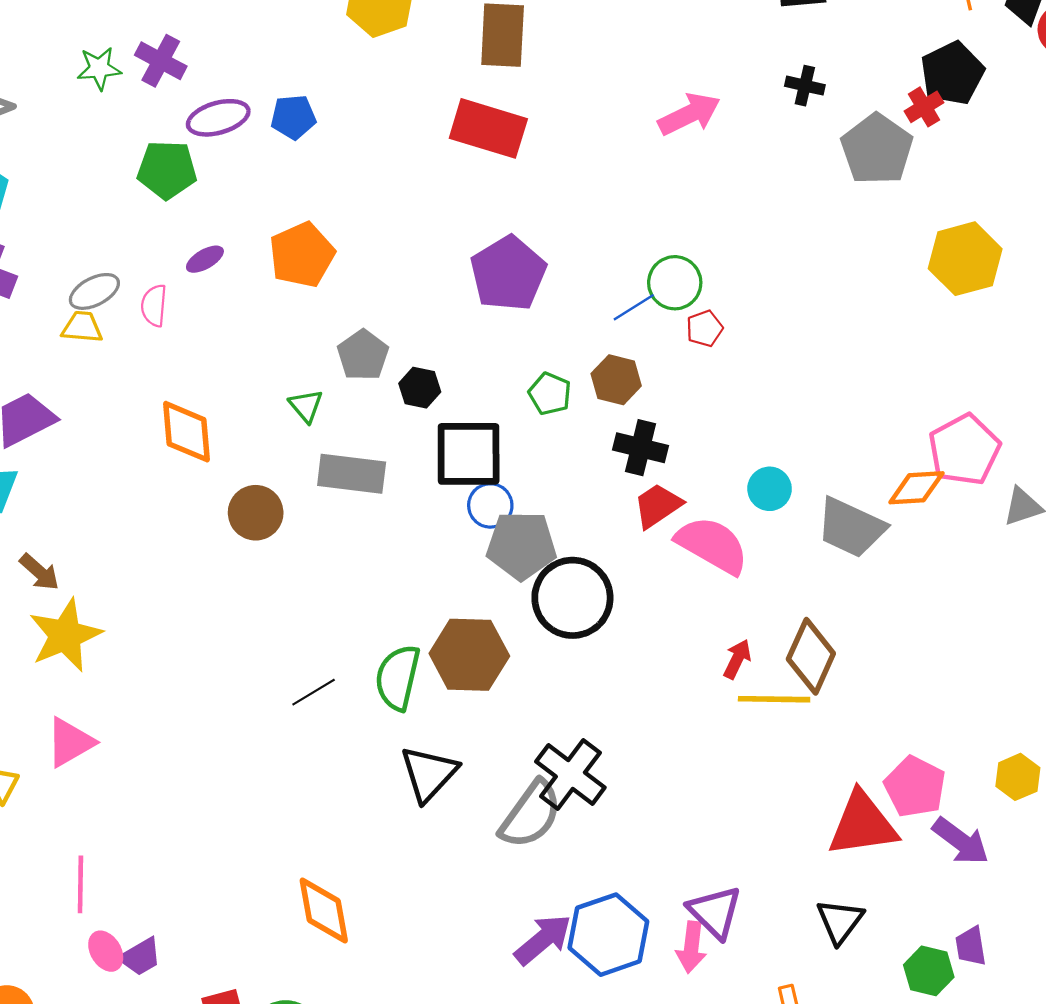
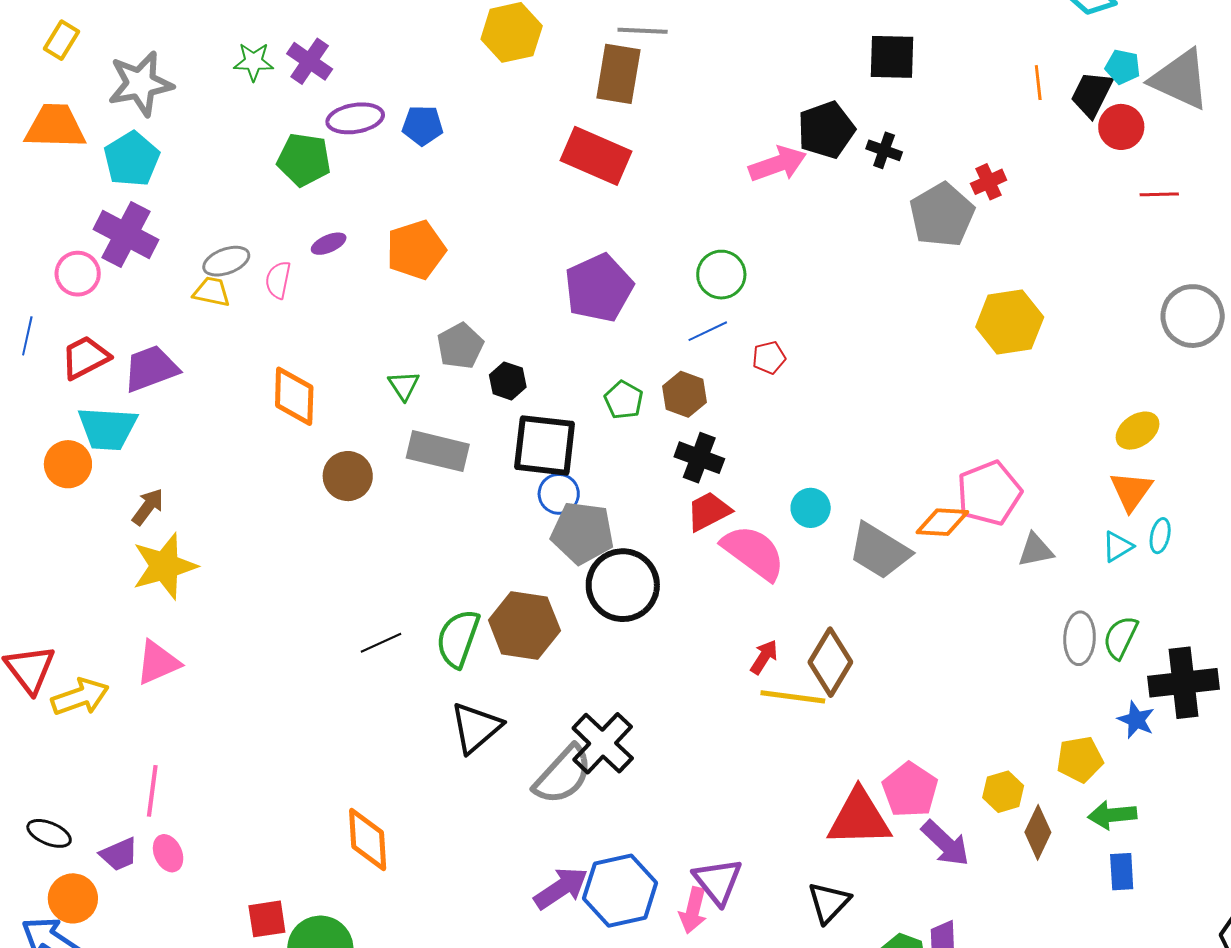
black pentagon: (952, 73) -> (826, 130), moved
green circle: (675, 283) -> (721, 275), moved
brown arrow: (39, 572) -> (148, 507), turned -102
purple trapezoid: (140, 957) -> (119, 854), moved

